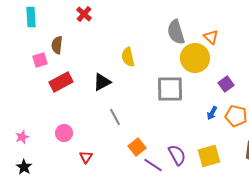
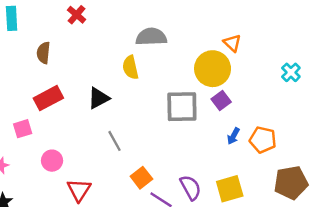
gray semicircle: (176, 32) -> (151, 37), moved, turned 105
pink square: (40, 60) -> (23, 129), moved
purple square: (226, 84) -> (221, 101), moved
red triangle: (86, 157) -> (79, 190), size x1.5

